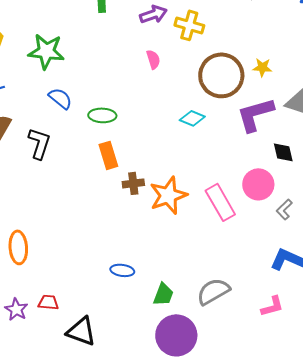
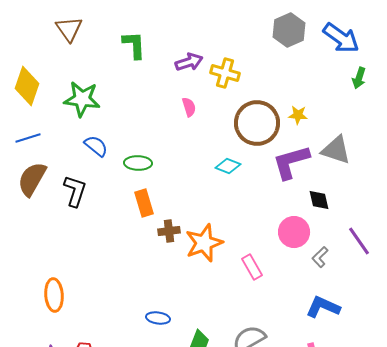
pink rectangle: (220, 202) -> (252, 267), moved, size x0.7

